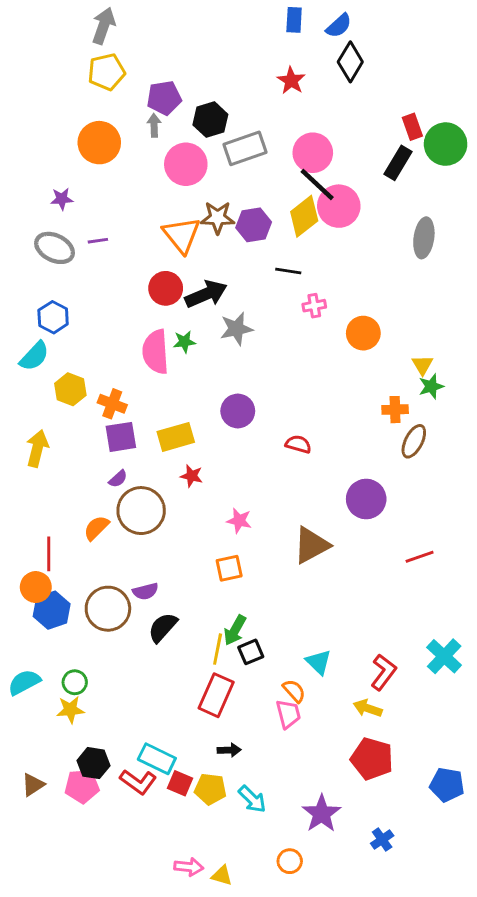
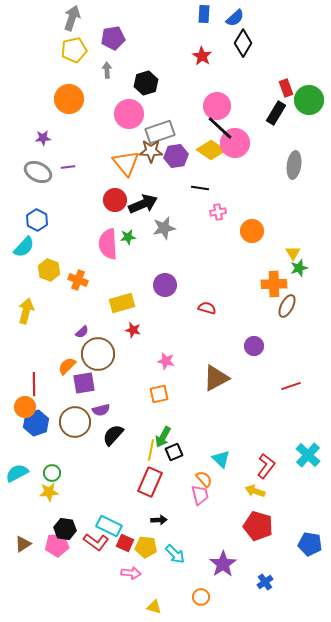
purple pentagon: (164, 98) -> (113, 38), moved
gray arrow: (154, 125) -> (107, 70), moved
gray rectangle: (245, 148) -> (160, 132), moved
yellow diamond: (304, 216) -> (211, 150), turned 72
orange cross: (395, 410) -> (274, 284), size x1.4
purple square: (121, 437) -> (84, 383), moved
purple circle: (366, 499) -> (254, 346), size x0.7
pink arrow: (189, 867) -> (131, 573), moved

